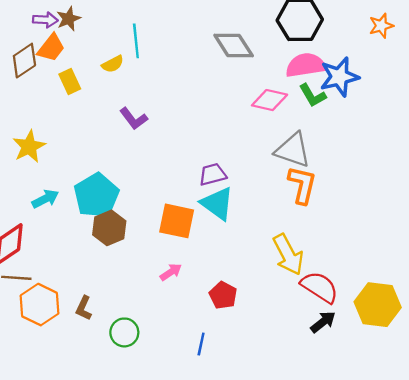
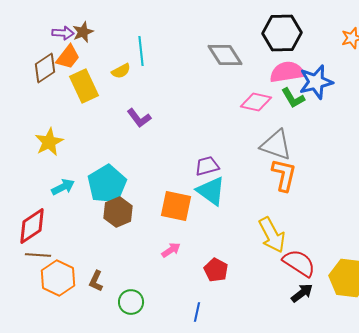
yellow rectangle: (70, 81) -> (84, 86), size x1.5

